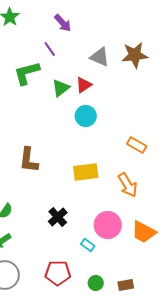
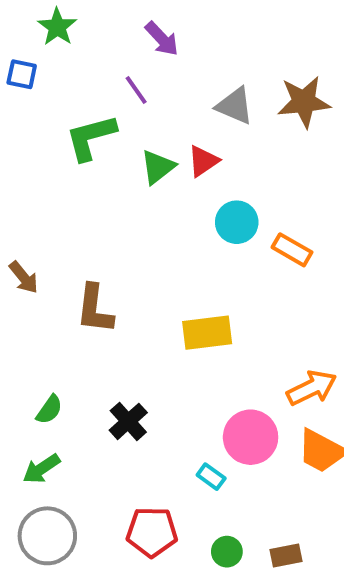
cyan circle: (86, 116) -> (237, 222), moved
orange rectangle: (137, 145) -> (292, 250), moved
orange arrow: (128, 185) -> (312, 388), moved, turned -85
black cross: (58, 217) -> (128, 421), moved

